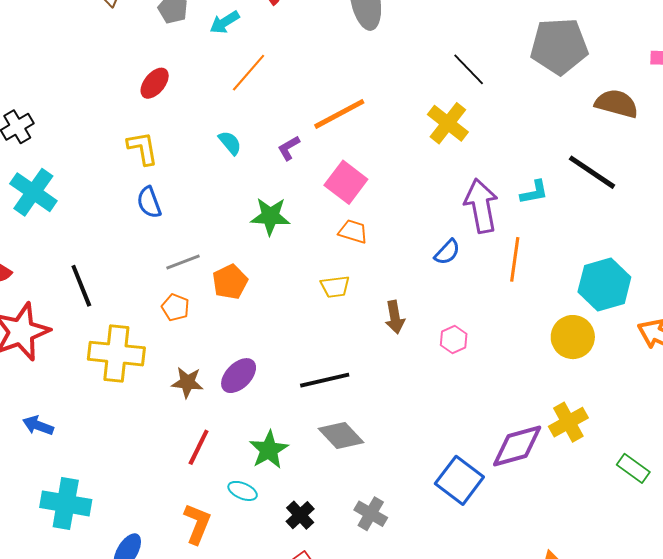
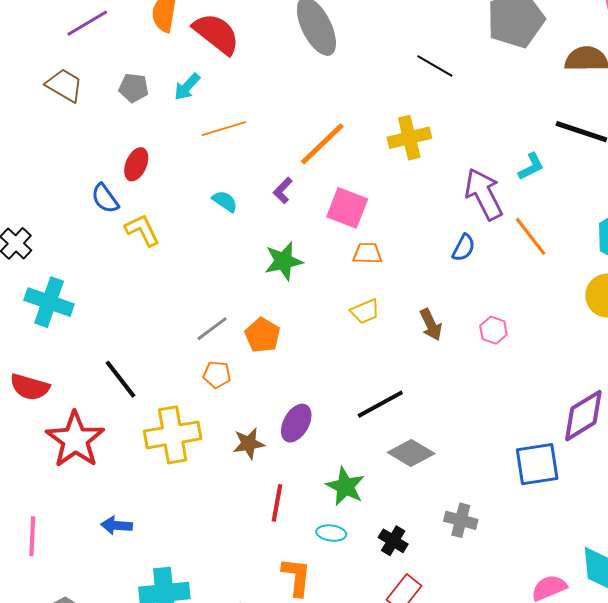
orange line: (249, 73) -> (224, 129), turned 48
yellow cross: (448, 123) -> (409, 138), moved, turned -36
blue semicircle: (149, 202) -> (105, 198), moved
orange line: (515, 259) -> (531, 236), turned -30
blue square: (459, 480) -> (537, 464), turned -30

